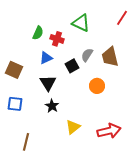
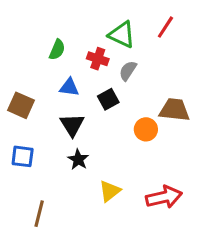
red line: (122, 18) -> (165, 27), moved
red cross: (57, 39) -> (98, 59), moved
gray semicircle: (87, 55) -> (128, 71), moved
brown trapezoid: (110, 57) -> (174, 110), moved, turned 110
blue triangle: (46, 58) -> (69, 87), turned 32

